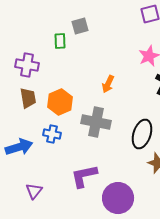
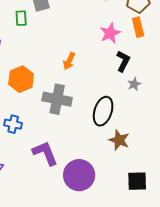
blue cross: (52, 134) -> (13, 124), moved
purple L-shape: (84, 176) -> (45, 153), turned 80

